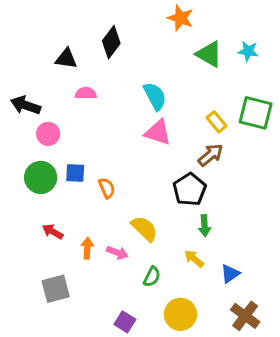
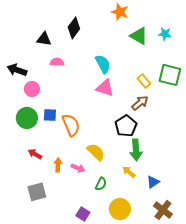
orange semicircle: (107, 188) -> (71, 125), size x1.6
green arrow: (205, 226) -> (136, 150), size x1.5

